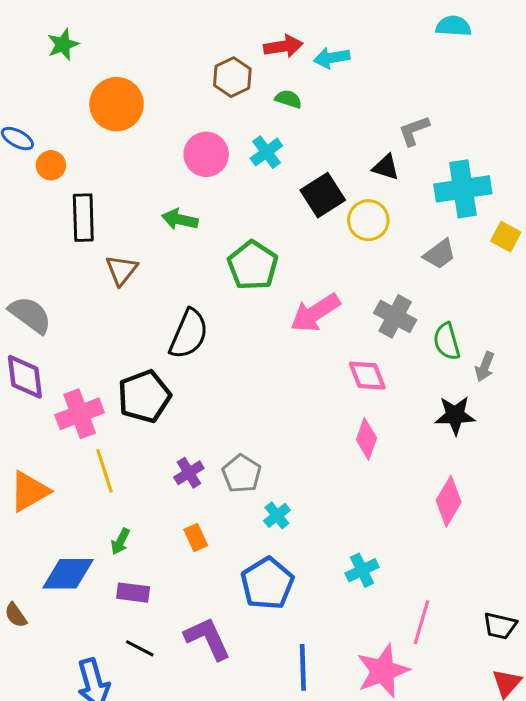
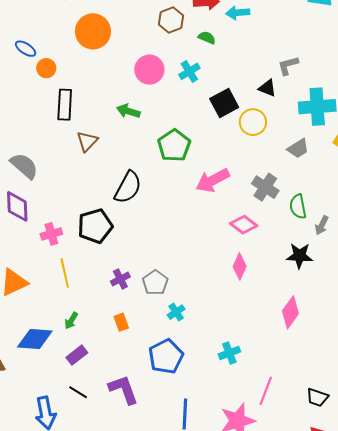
pink diamond: (367, 376) -> (244, 225), turned -36
pink cross: (80, 414) -> (51, 234), size x0.7
purple rectangle: (133, 593) -> (77, 355), turned -50

